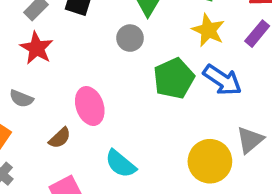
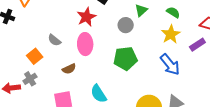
red star: (37, 48) -> (86, 17), moved
green pentagon: (174, 78) -> (125, 58), moved
pink ellipse: (90, 106) -> (85, 44), moved

